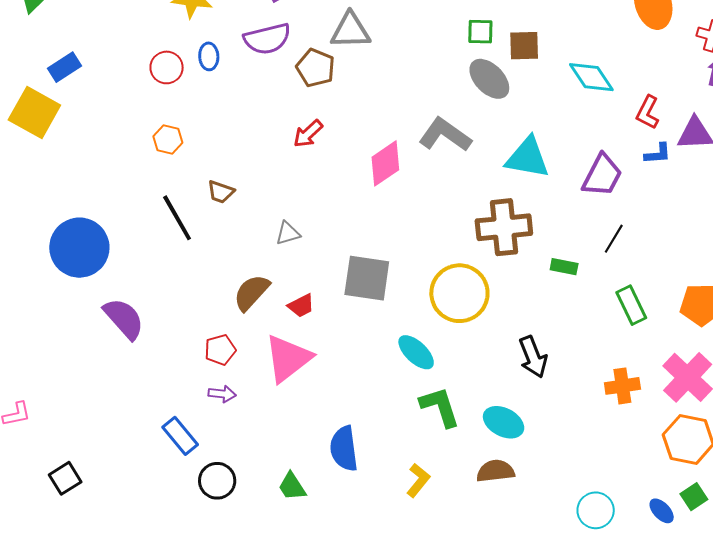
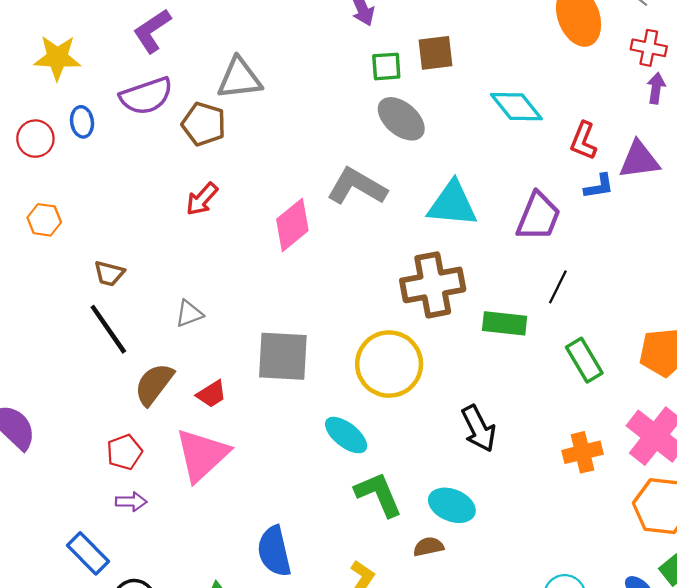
brown square: (524, 46) -> (435, 53), moved
black line: (177, 218) -> (108, 329), moved
green rectangle: (564, 267) -> (505, 323), size x1.4
brown semicircle: (495, 471) -> (428, 547), moved, size x0.7

